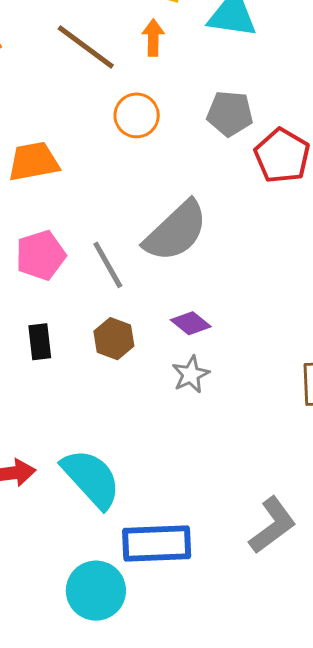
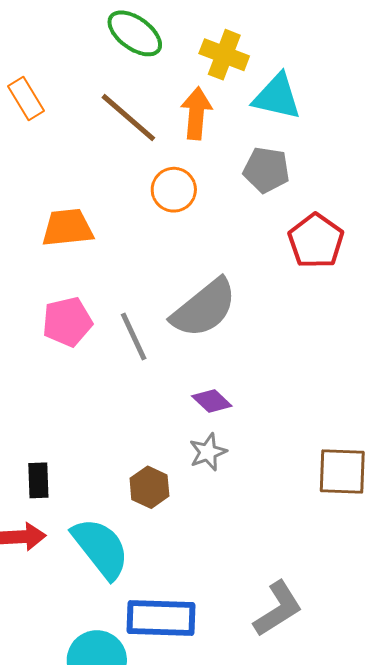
orange arrow: (153, 38) -> (196, 113), size x1.4
gray pentagon: (230, 114) -> (266, 170), moved
brown hexagon: (114, 339) -> (149, 487), moved
black rectangle: (40, 342) -> (38, 480), moved

